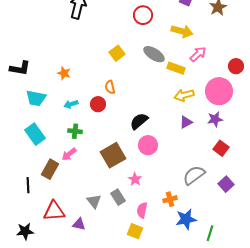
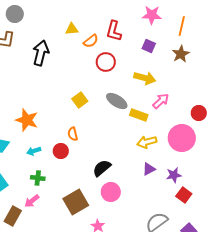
orange star: (64, 73) -> (27, 120), size x1.6
purple star: (215, 119) -> (174, 175), moved

